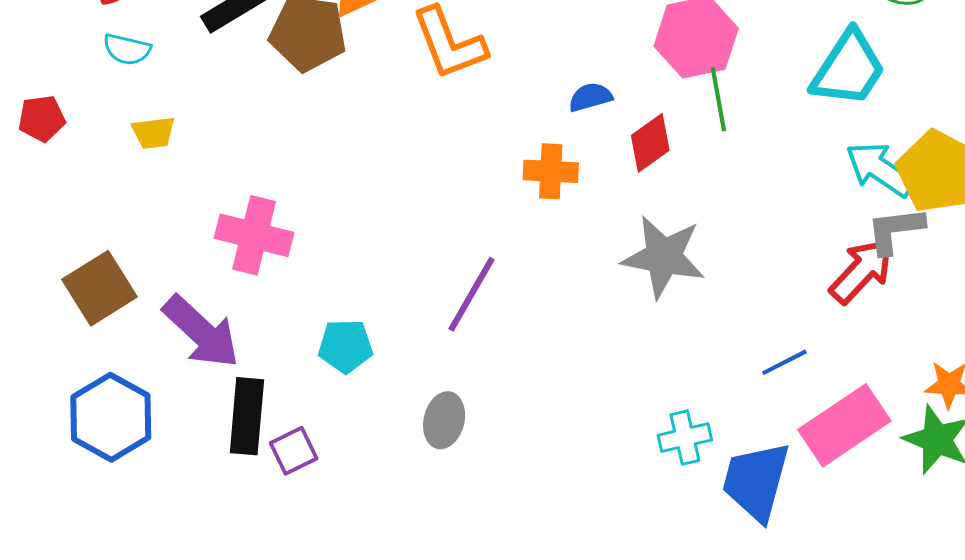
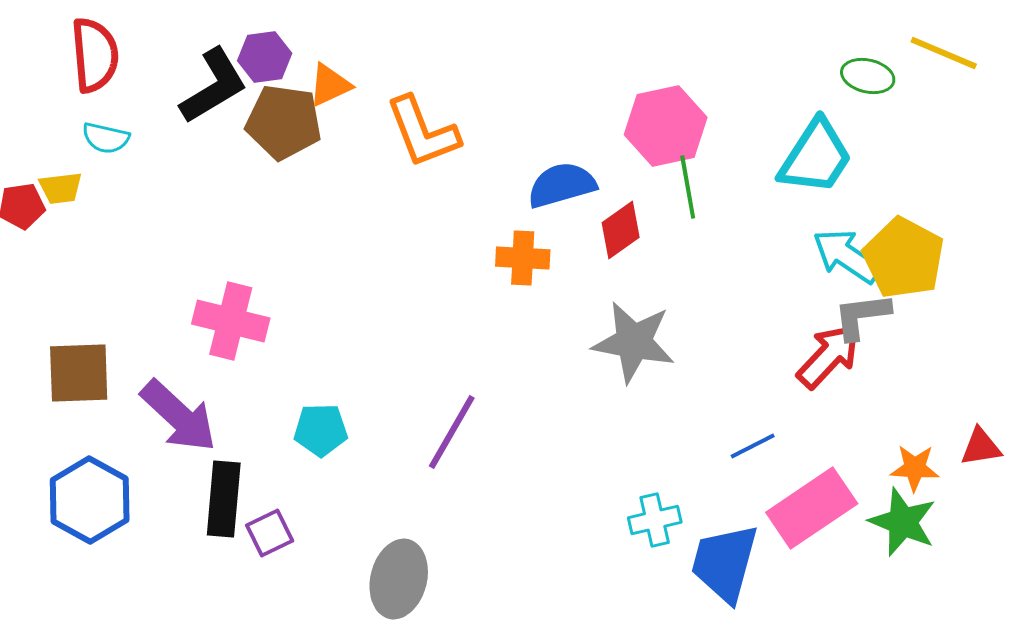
blue semicircle: (590, 97) -> (562, 185), size x1.6
yellow trapezoid: (153, 133) -> (61, 188), moved
brown square: (100, 288) -> (79, 373), turned 30
purple line: (471, 294) -> (452, 432), moved
gray ellipse: (444, 420) -> (399, 579), moved, size x1.4

